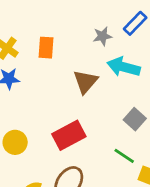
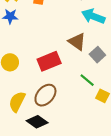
brown triangle: (85, 82) -> (77, 42), moved, turned -42

